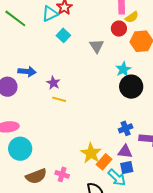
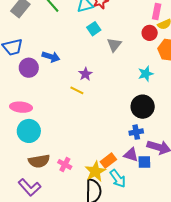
gray triangle: (97, 46) -> (114, 45), moved
purple star: (53, 83) -> (85, 74), moved
black circle: (131, 87) -> (143, 107), moved
yellow star: (91, 153) -> (95, 171), moved
blue square: (127, 167) -> (144, 162), moved

